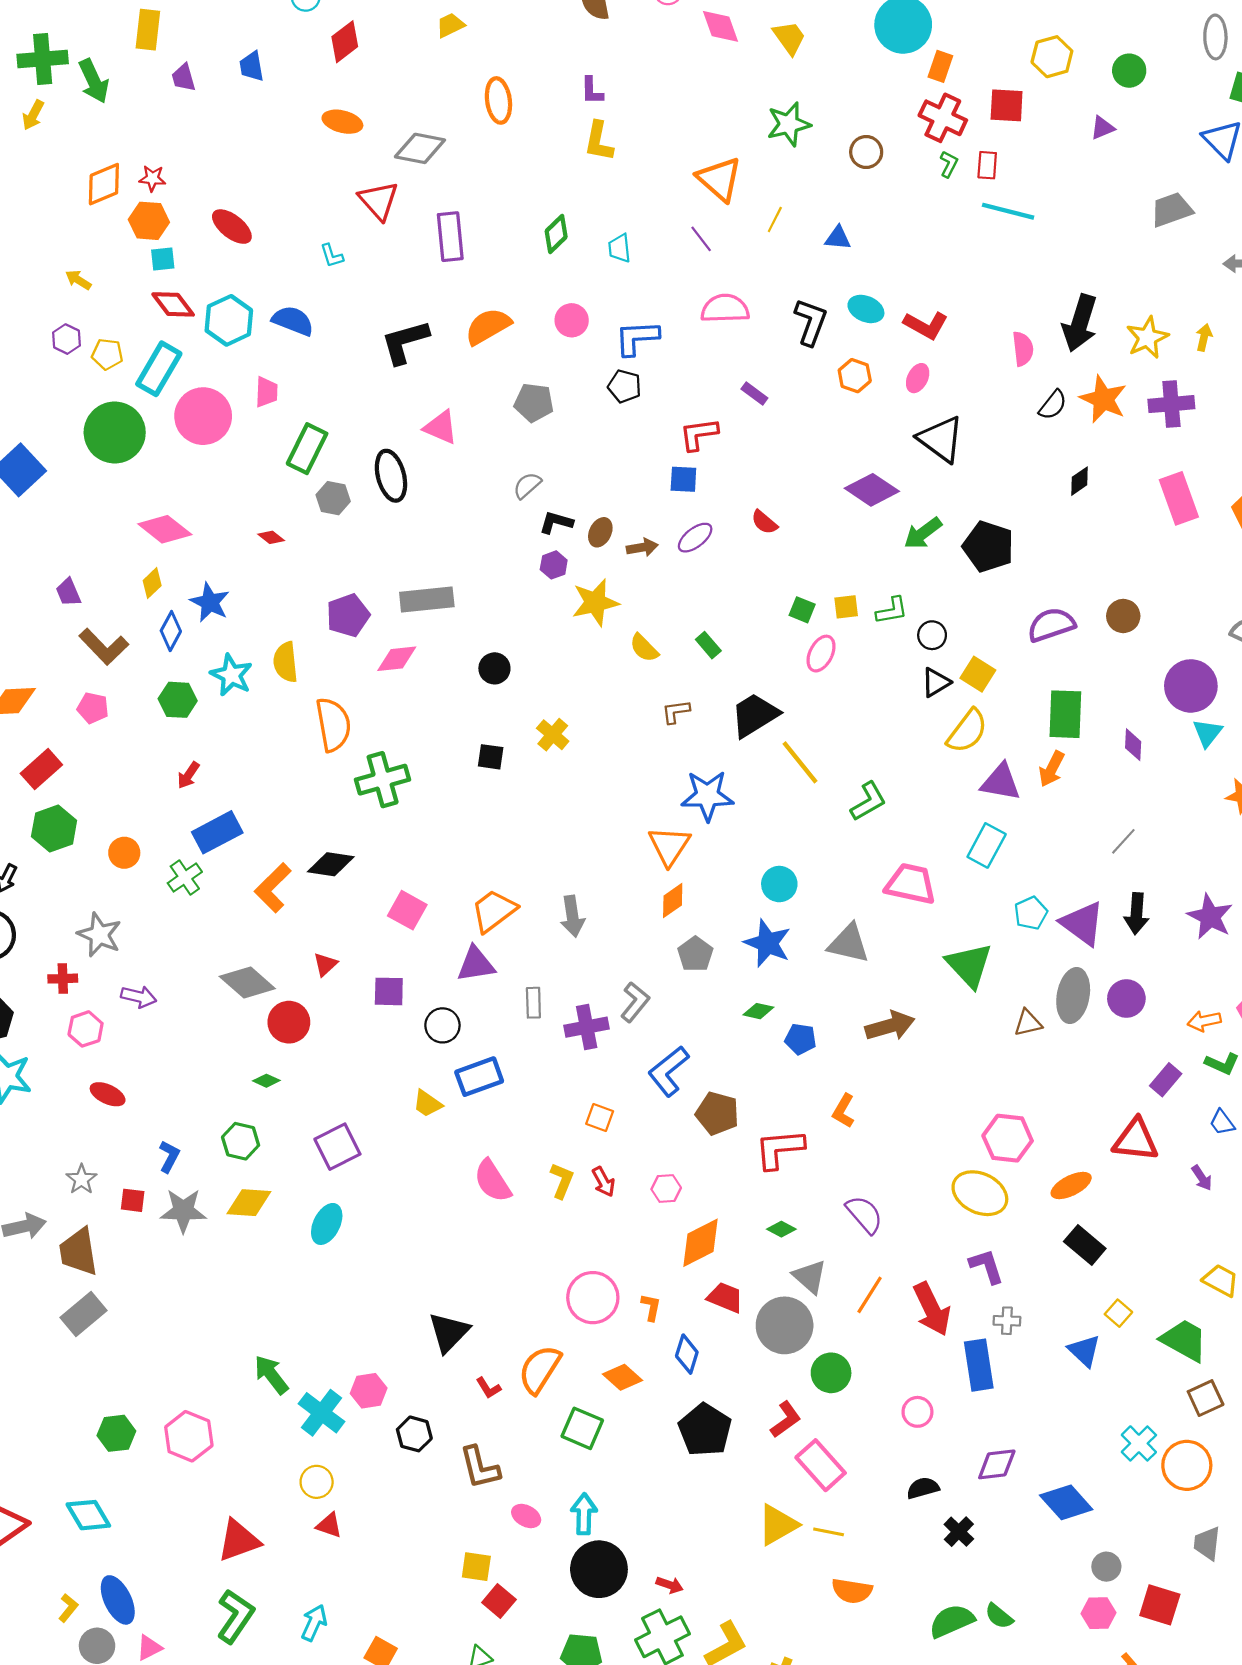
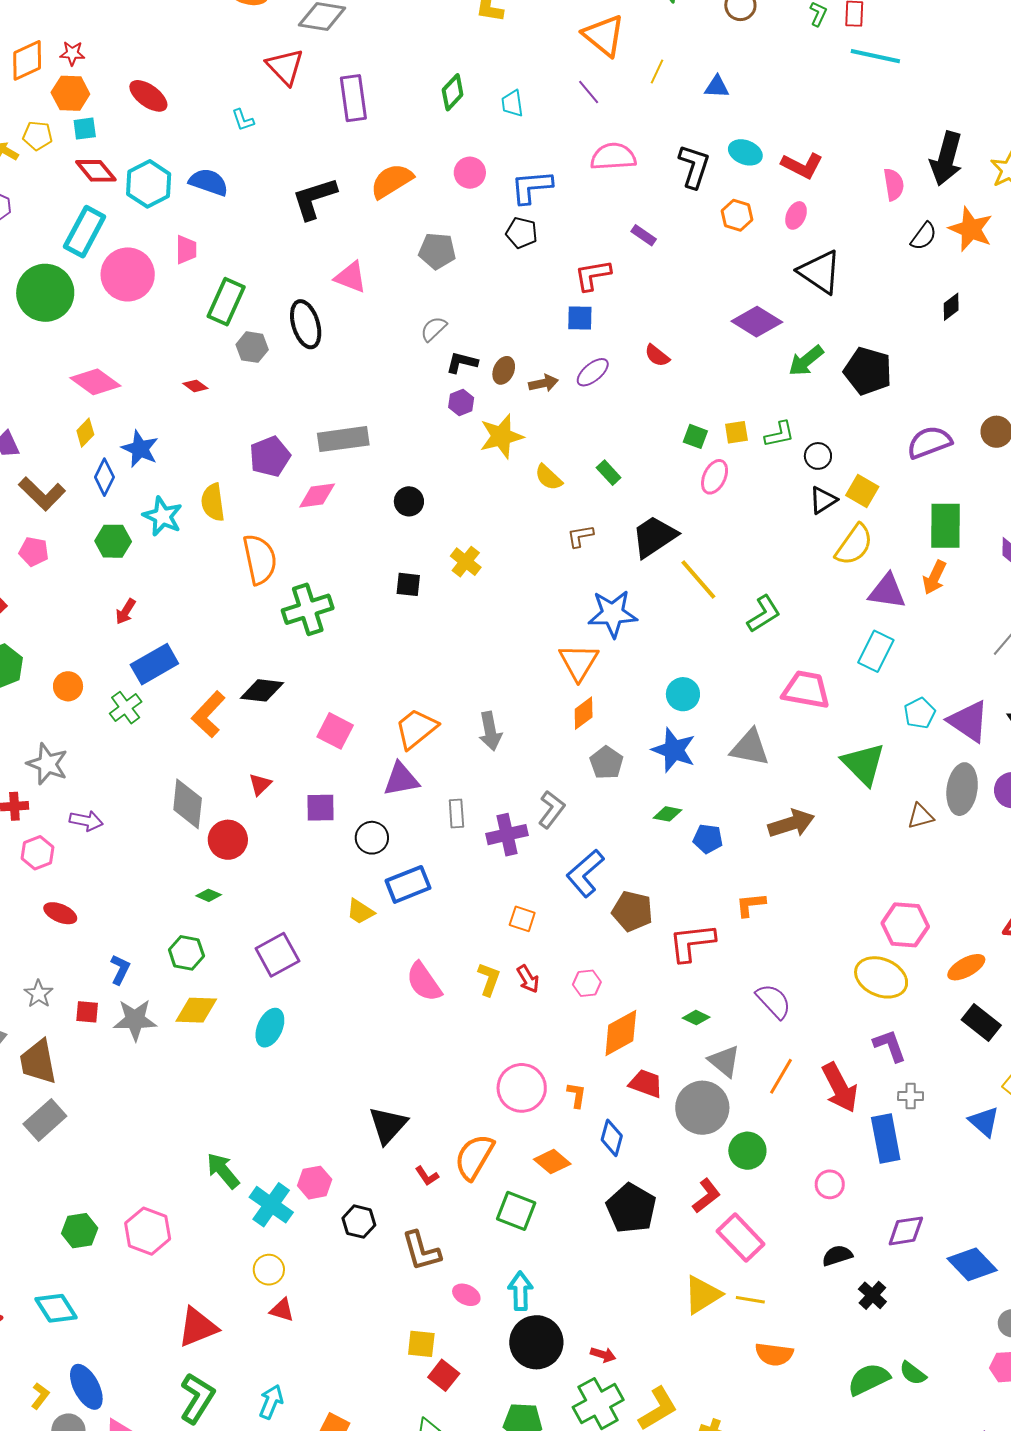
yellow pentagon: (107, 354) -> (38, 136), moved
gray diamond: (247, 982) -> (188, 804), turned 57
orange L-shape: (844, 1111) -> (751, 905), turned 56

